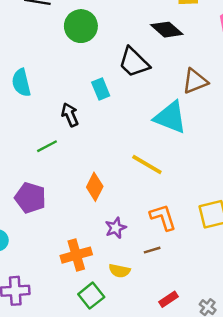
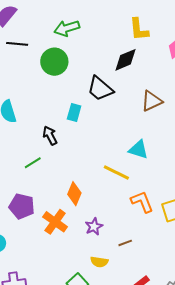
black diamond: (167, 30) -> (125, 60), turned -60
cyan rectangle: (101, 89) -> (74, 113), turned 42
cyan triangle: (170, 117) -> (138, 149), moved, size x0.7
orange L-shape: (163, 217) -> (142, 202), moved
orange cross: (76, 255) -> (55, 222), moved, turned -35

